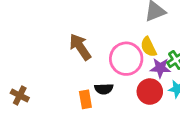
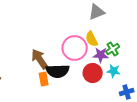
brown arrow: (80, 47) -> (40, 59), moved
black semicircle: (104, 89) -> (58, 71), size x1.6

